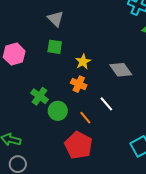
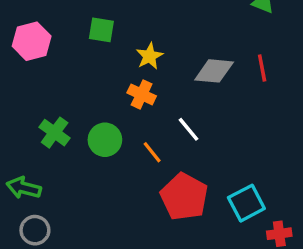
gray diamond: (121, 70) -> (214, 71), turned -50
green cross: (40, 96) -> (55, 133), moved
red pentagon: (79, 145) -> (184, 197), moved

